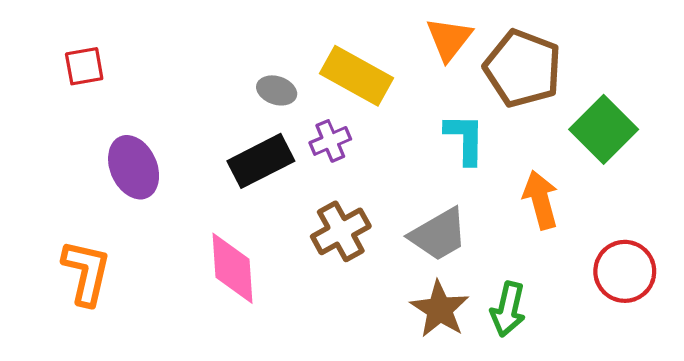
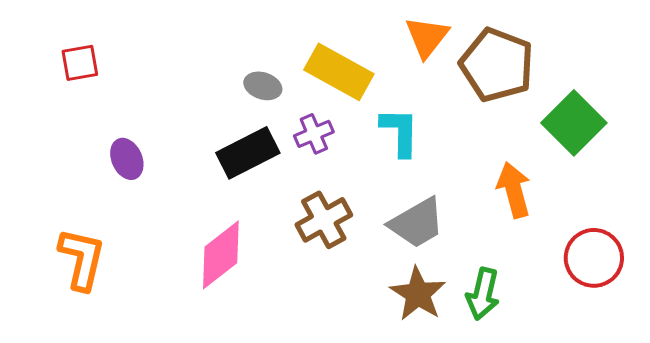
cyan L-shape: (465, 139) -> (400, 132), moved
purple ellipse: (134, 167) -> (127, 159), size x0.7
pink diamond: (232, 268) -> (221, 255), turned 56

